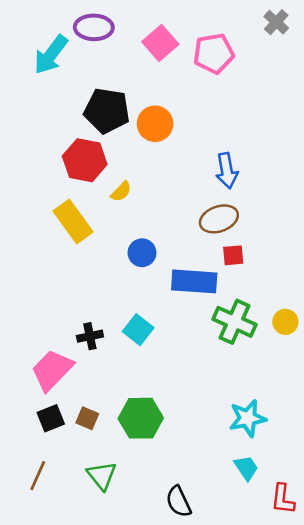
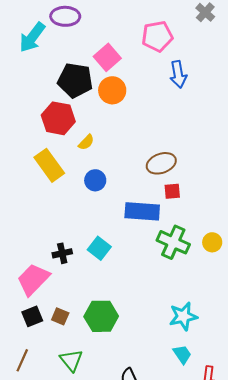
pink square: (160, 43) -> (107, 57), moved
blue arrow: (227, 171) -> (178, 74), moved
blue circle: (142, 253) -> (95, 180), moved

